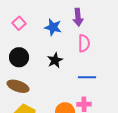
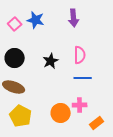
blue star: (53, 27) -> (36, 20), moved
pink semicircle: (84, 43) -> (80, 55), moved

